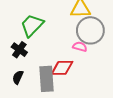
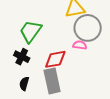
red diamond: (62, 68) -> (55, 59), moved

